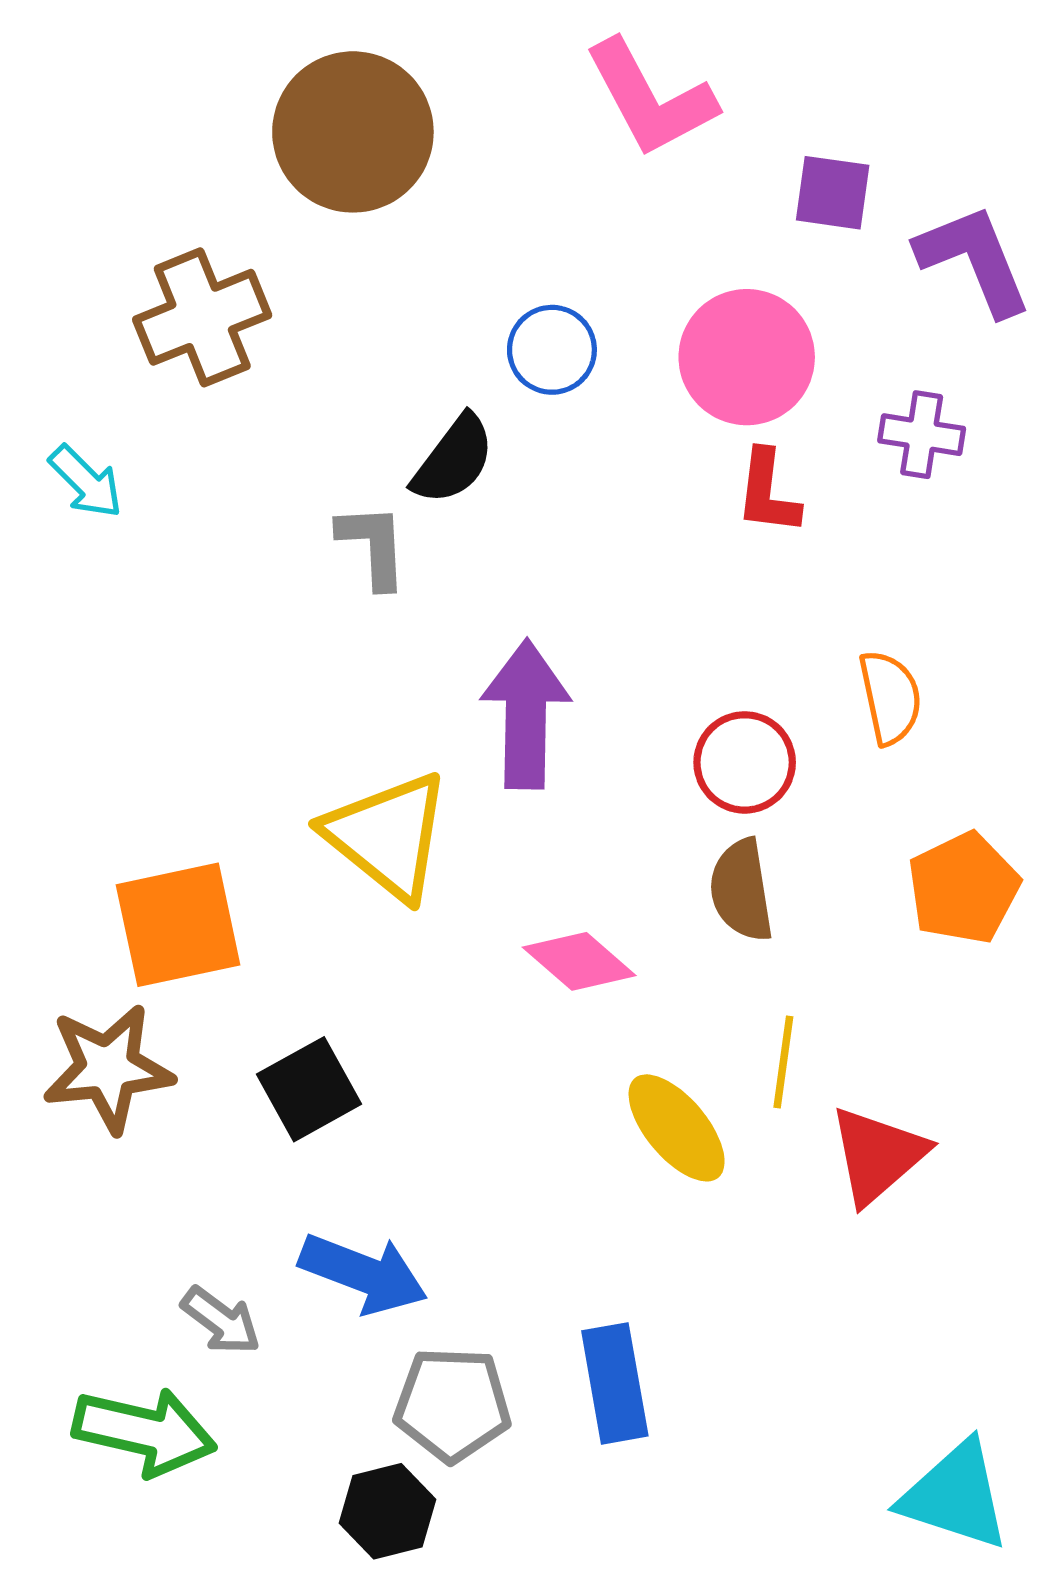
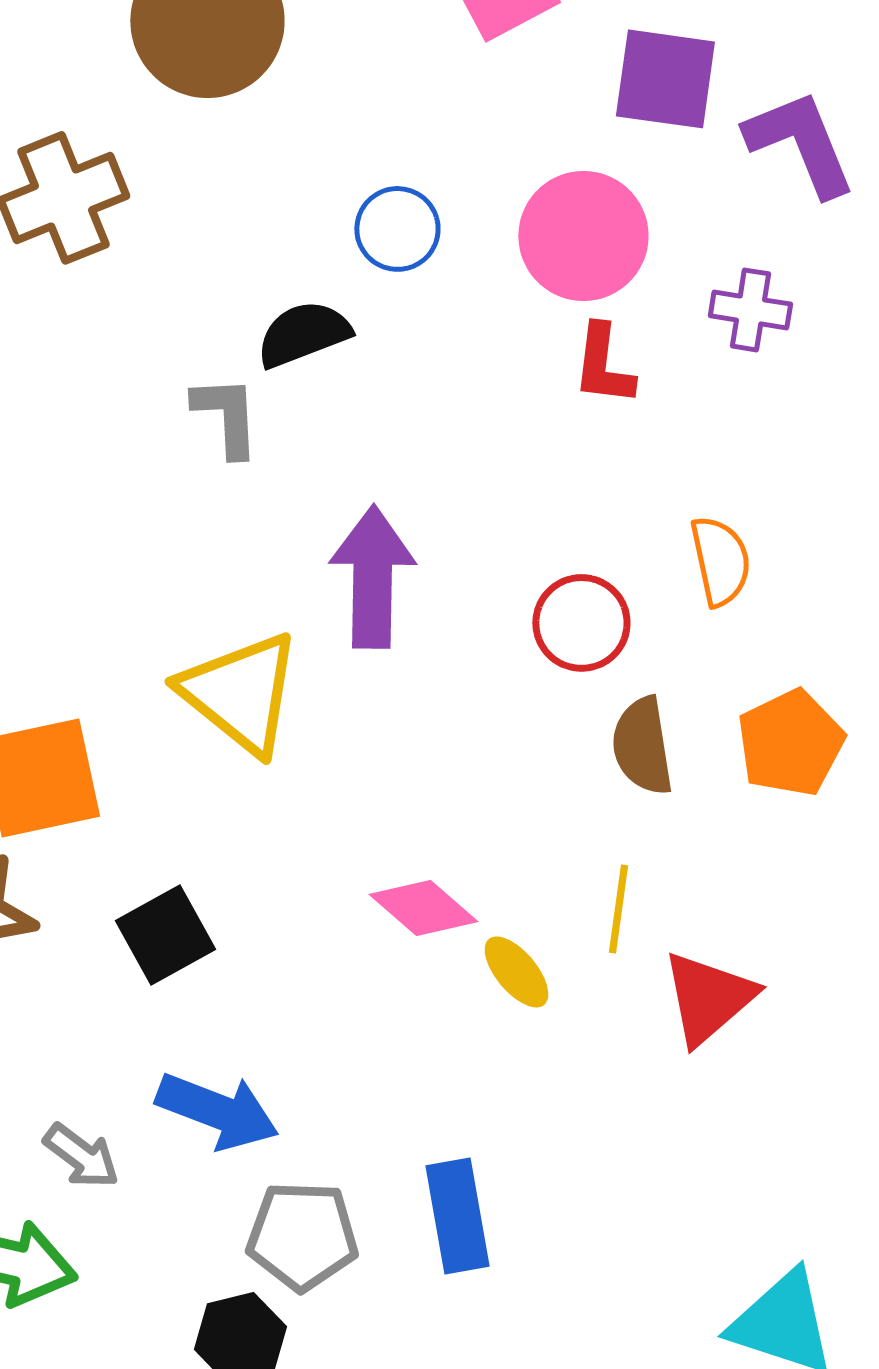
purple square: (833, 193) -> (665, 79), size x1.4
black semicircle: (453, 460) -> (303, 334), turned -148
brown semicircle: (741, 890) -> (642, 746), moved
pink diamond: (579, 961) -> (423, 908), moved
yellow ellipse: (677, 1128) -> (516, 972), size x0.7

